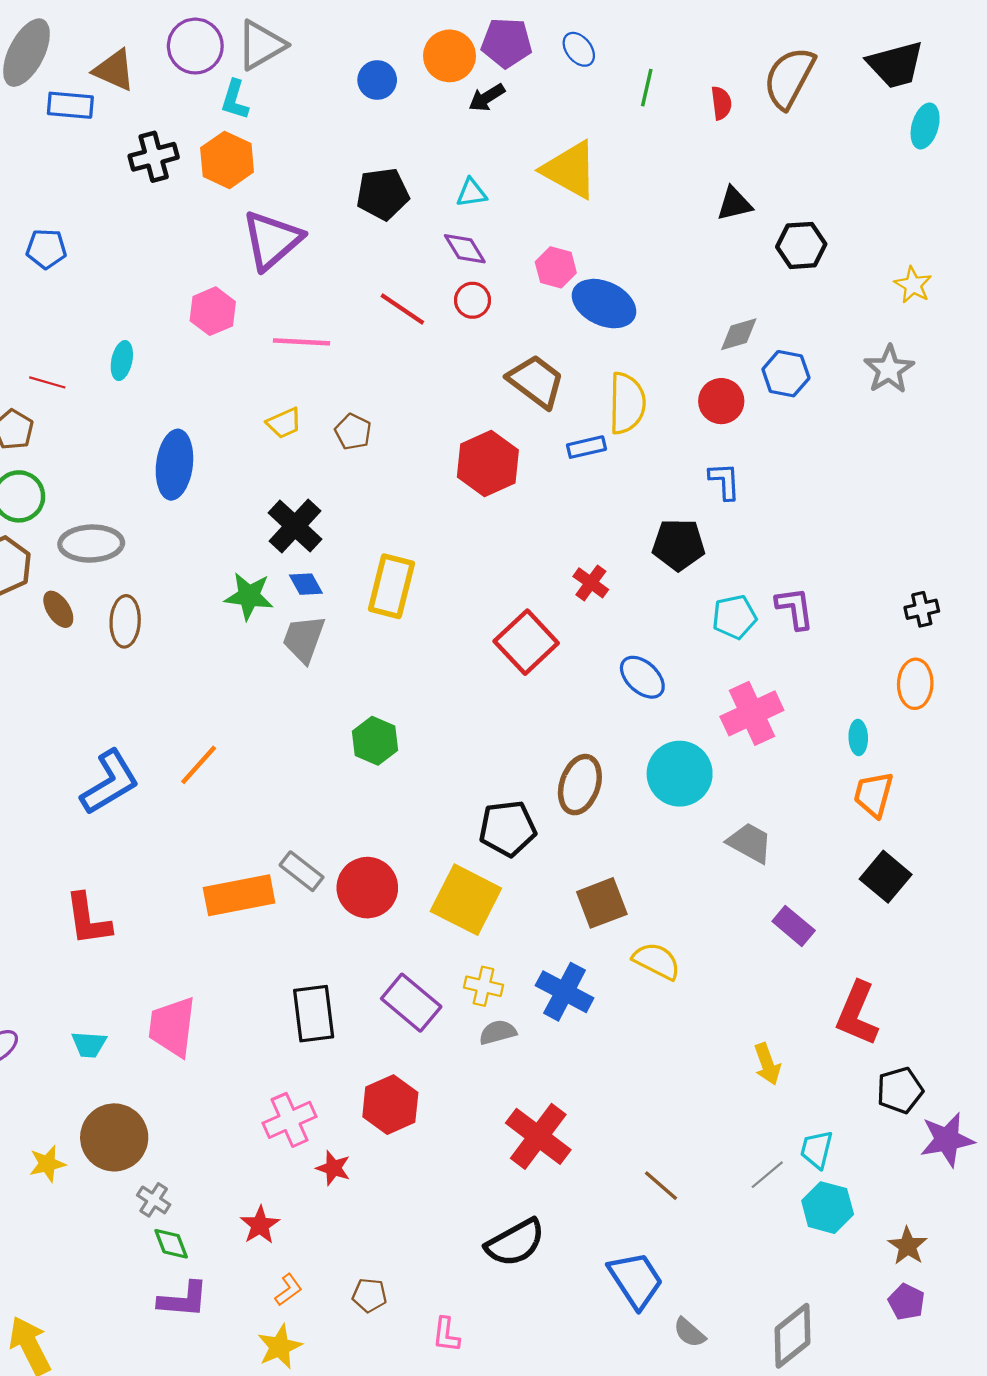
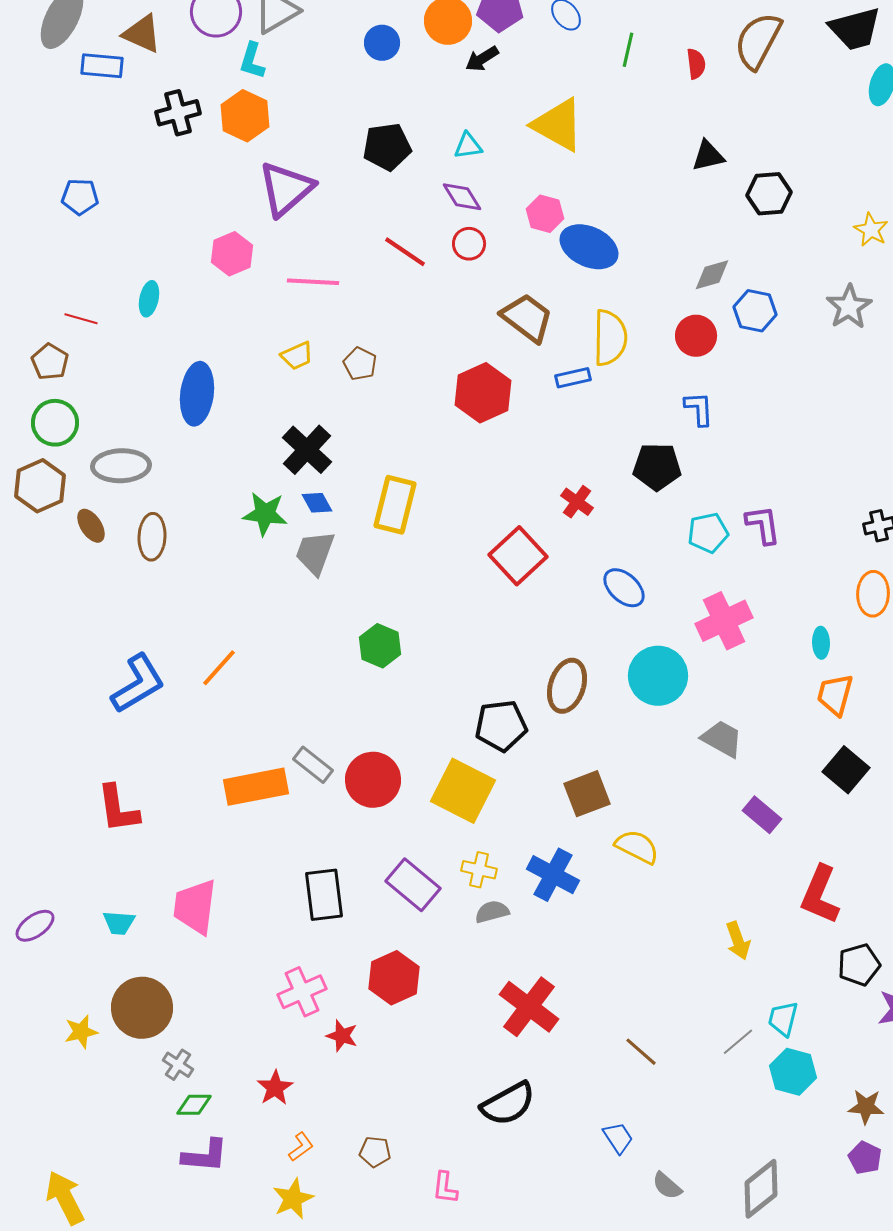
green diamond: (171, 1244) -> (194, 1105), turned -69
brown star: (908, 1246) -> (866, 1107), turned -30
blue trapezoid: (636, 1280) -> (618, 1138), size x0.6

